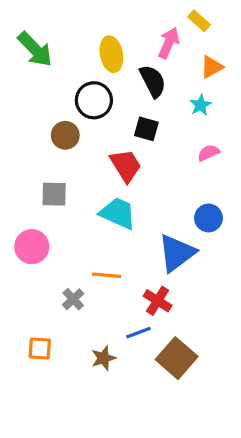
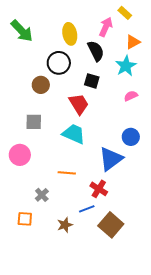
cyan star: (201, 105) -> (126, 66), size x1.5
gray cross: (73, 299) -> (42, 195), moved

